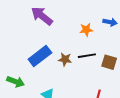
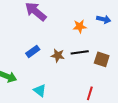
blue rectangle: (40, 56) -> (33, 51), size x0.6

